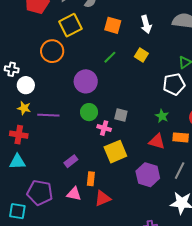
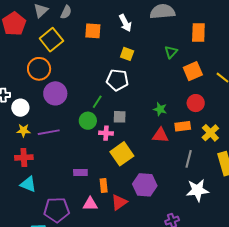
green line: (110, 57) -> (97, 102), moved
purple circle: (86, 81) -> (55, 93), moved
white pentagon: (174, 84) -> (117, 80), moved, turned 30
purple rectangle: (71, 161) -> (80, 173), turned 48
cyan triangle: (17, 162) -> (28, 184), turned 36
purple hexagon: (148, 175) -> (145, 185), moved

